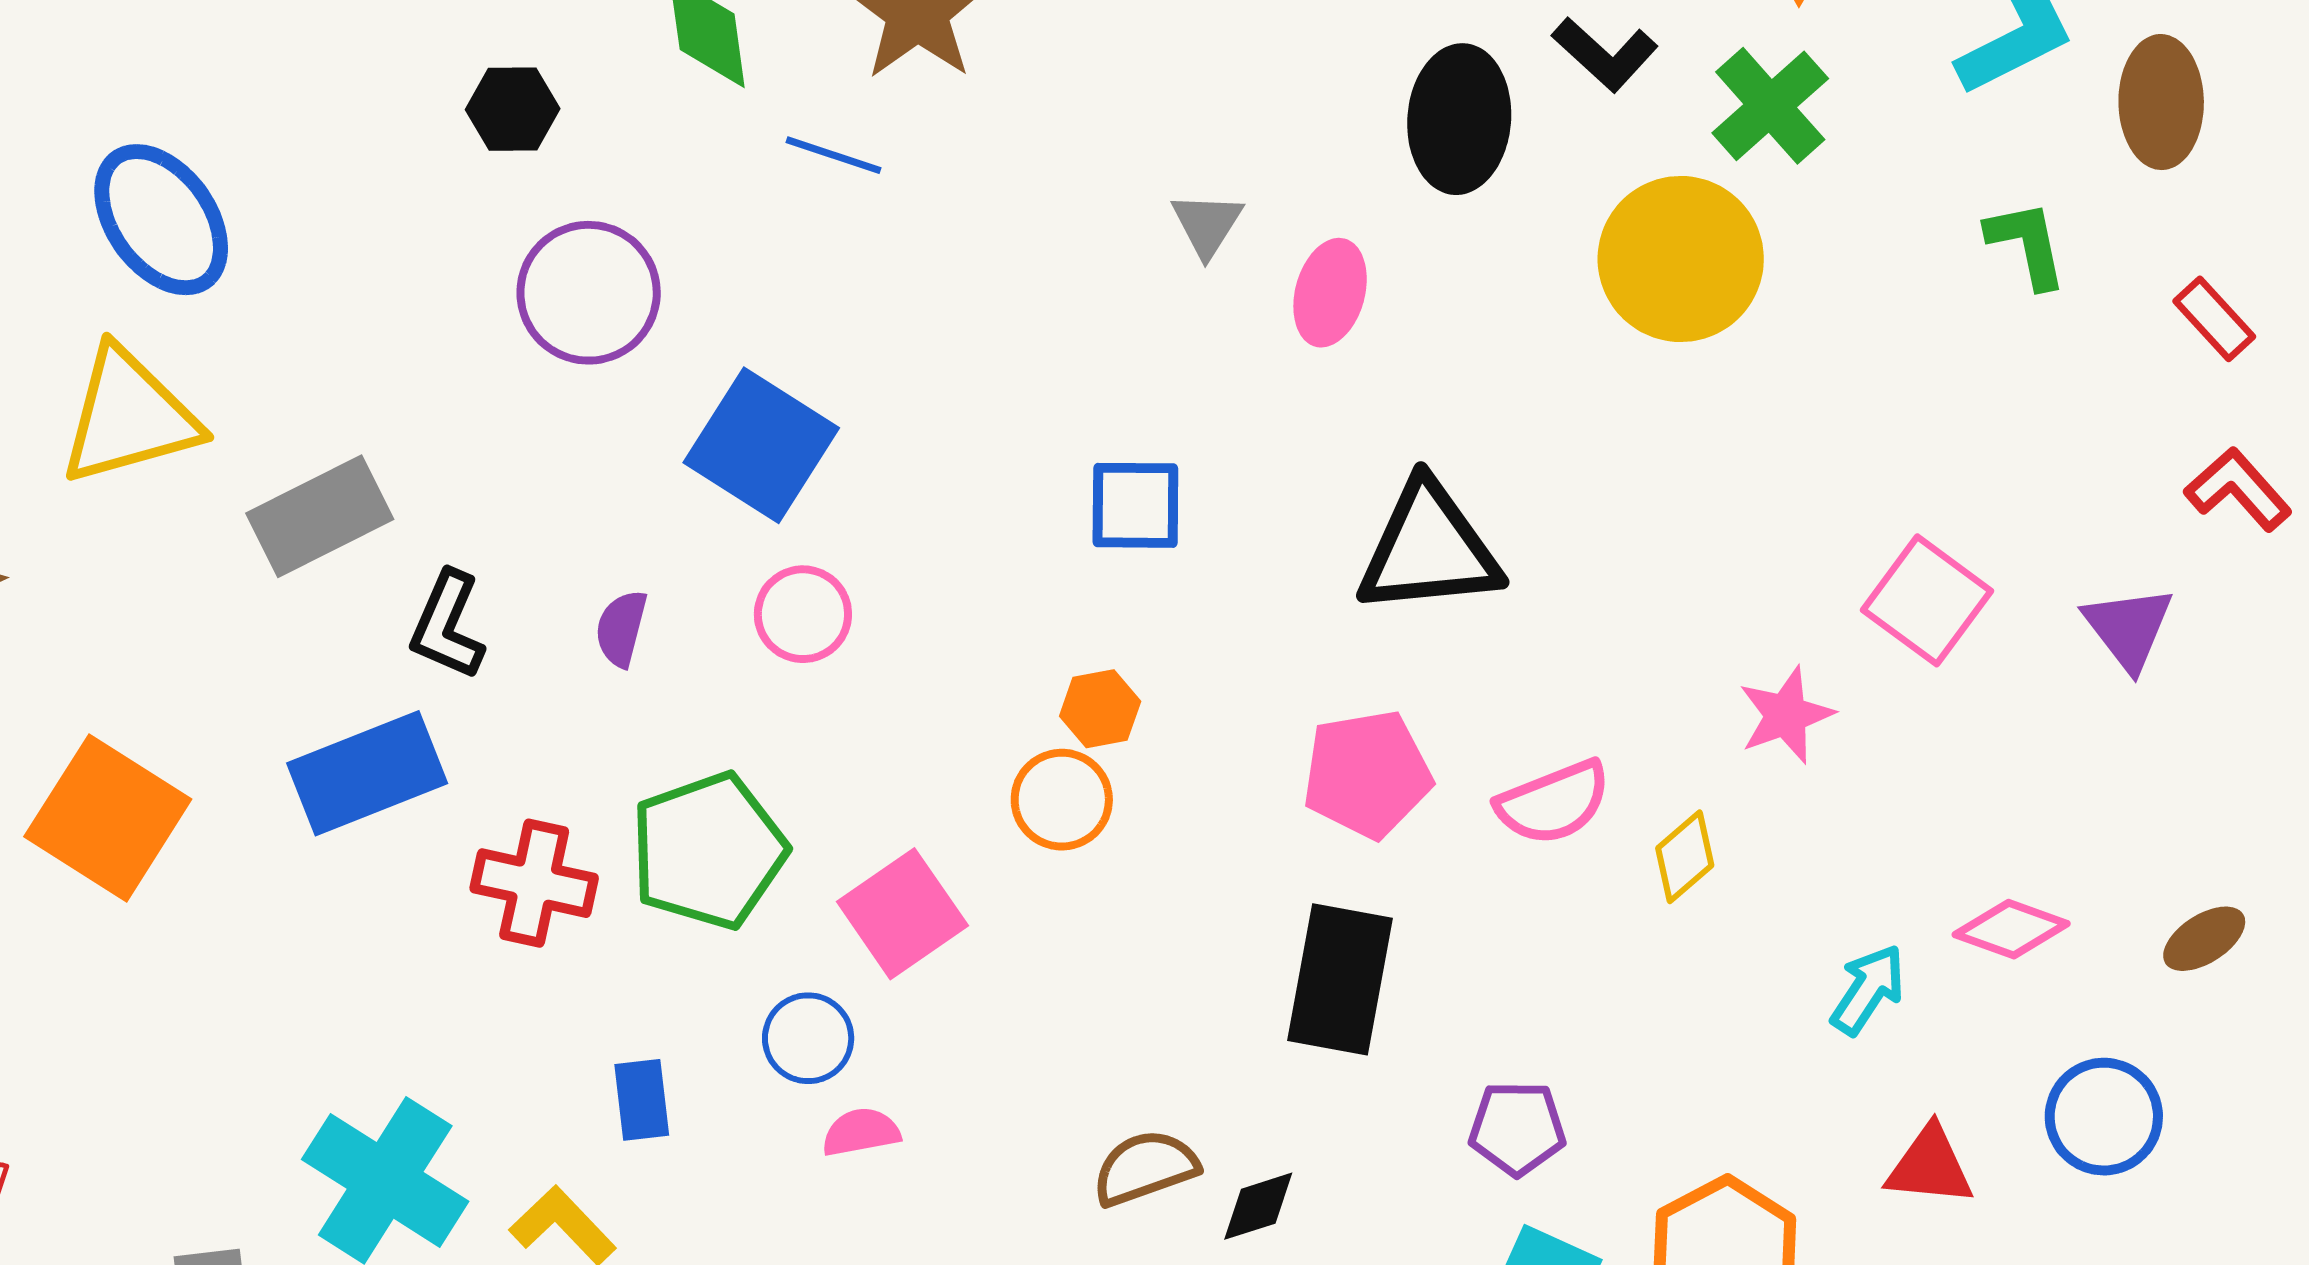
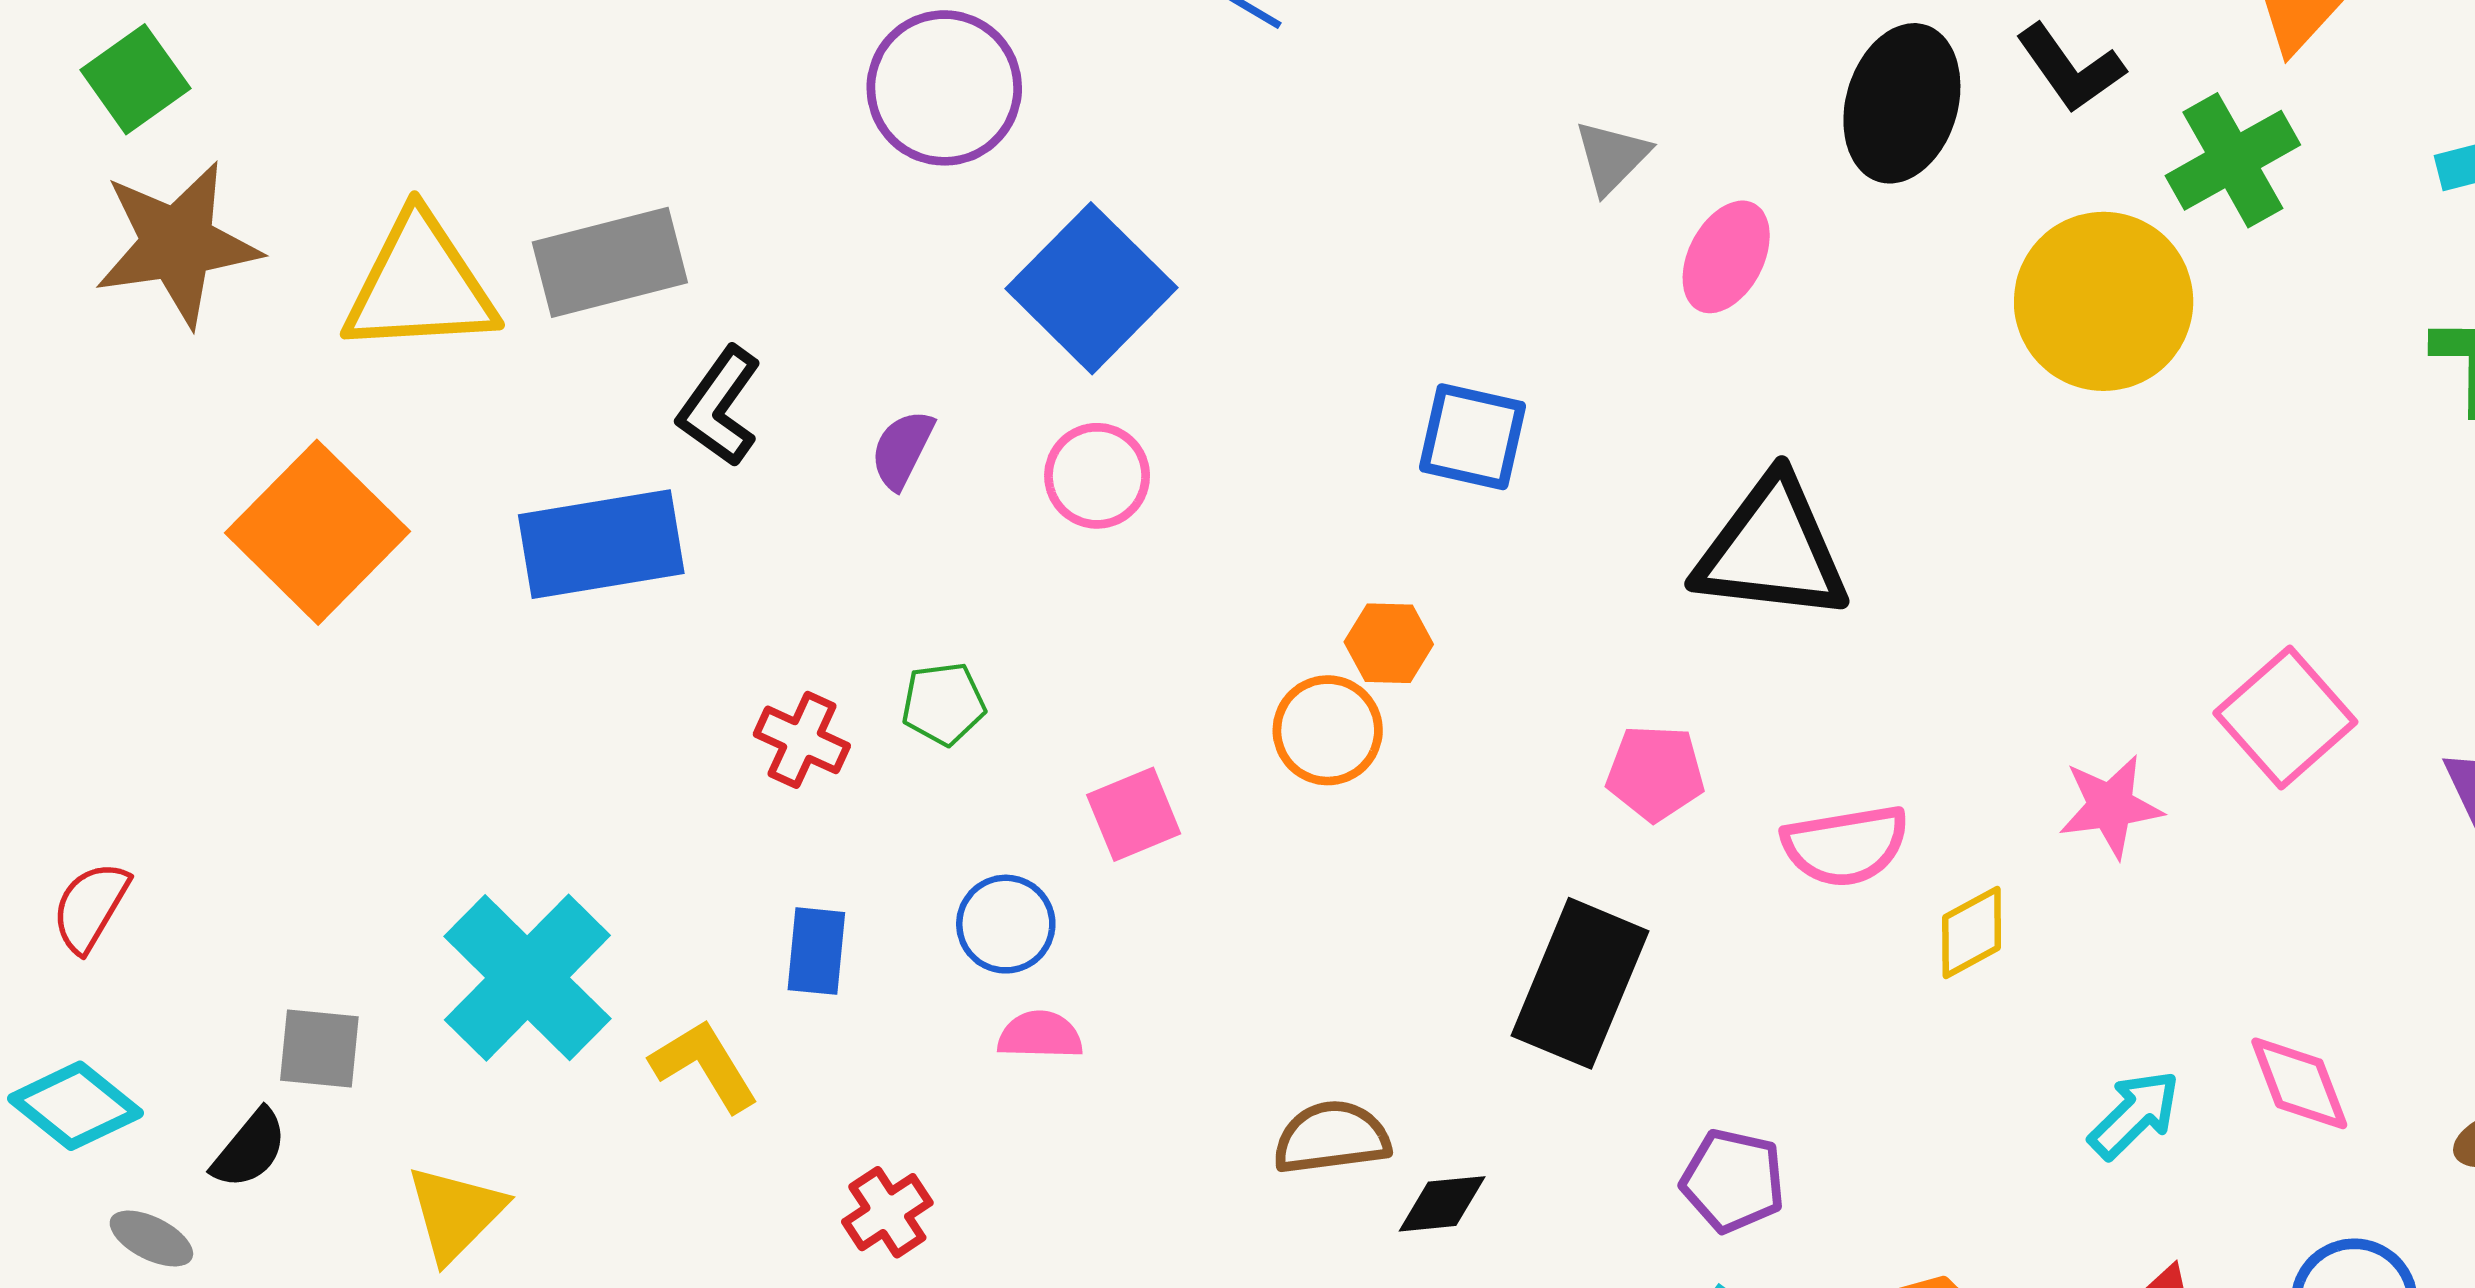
yellow triangle: (129, 417) -> (420, 285), moved
pink pentagon: (1367, 774) -> (1655, 773), size x0.7
green pentagon: (708, 851) -> (943, 704), size x0.5
red cross: (534, 883) -> (802, 740), moved, size x0.7
pink square: (902, 914) -> (1134, 814), size x0.7
pink diamond: (2011, 929) -> (2299, 1083), turned 37

